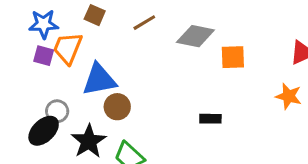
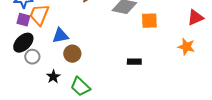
blue triangle: (99, 80) -> (60, 36), size x0.7
black ellipse: (44, 131) -> (23, 43), moved
black star: (89, 141) -> (53, 77), size x0.6

